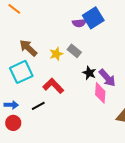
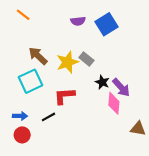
purple semicircle: (79, 23) -> (78, 21), moved
yellow star: (56, 54) -> (67, 62), size x1.5
red L-shape: (53, 86) -> (64, 96), turned -50

